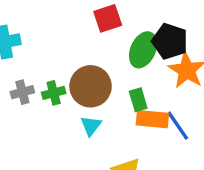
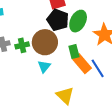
black pentagon: (170, 41) -> (58, 20), moved
orange rectangle: (152, 119) -> (82, 64), turned 42

